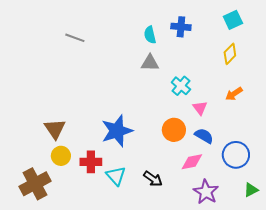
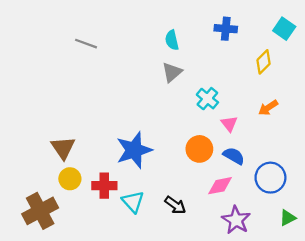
cyan square: (233, 20) -> (284, 29), moved, turned -30
blue cross: (181, 27) -> (226, 29), moved
gray triangle: (150, 63) -> (172, 72), turned -42

